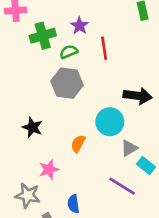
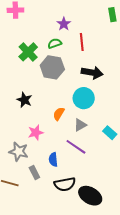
green cross: (43, 36) -> (28, 52), moved, turned -30
black arrow: (138, 96) -> (92, 73), moved
gray triangle: (129, 148) -> (80, 125), moved
purple line: (122, 186) -> (76, 147), moved

